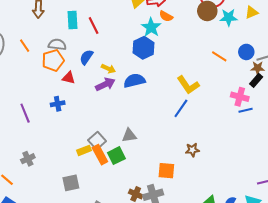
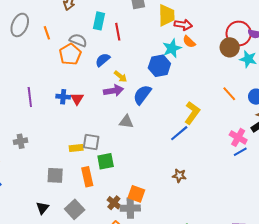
orange pentagon: (53, 60) -> (70, 54), turned -30
red triangle: (69, 78) -> (77, 99), moved, turned 32
blue semicircle: (134, 81) -> (142, 95), turned -55
yellow L-shape: (188, 85) -> (192, 113), turned -125
blue line: (246, 110) -> (240, 152), turned -32
gray triangle: (129, 135) -> (126, 122), moved
gray square: (97, 141) -> (91, 142), turned 36
orange rectangle: (100, 155) -> (87, 177), moved
orange square: (166, 171) -> (136, 194), moved

